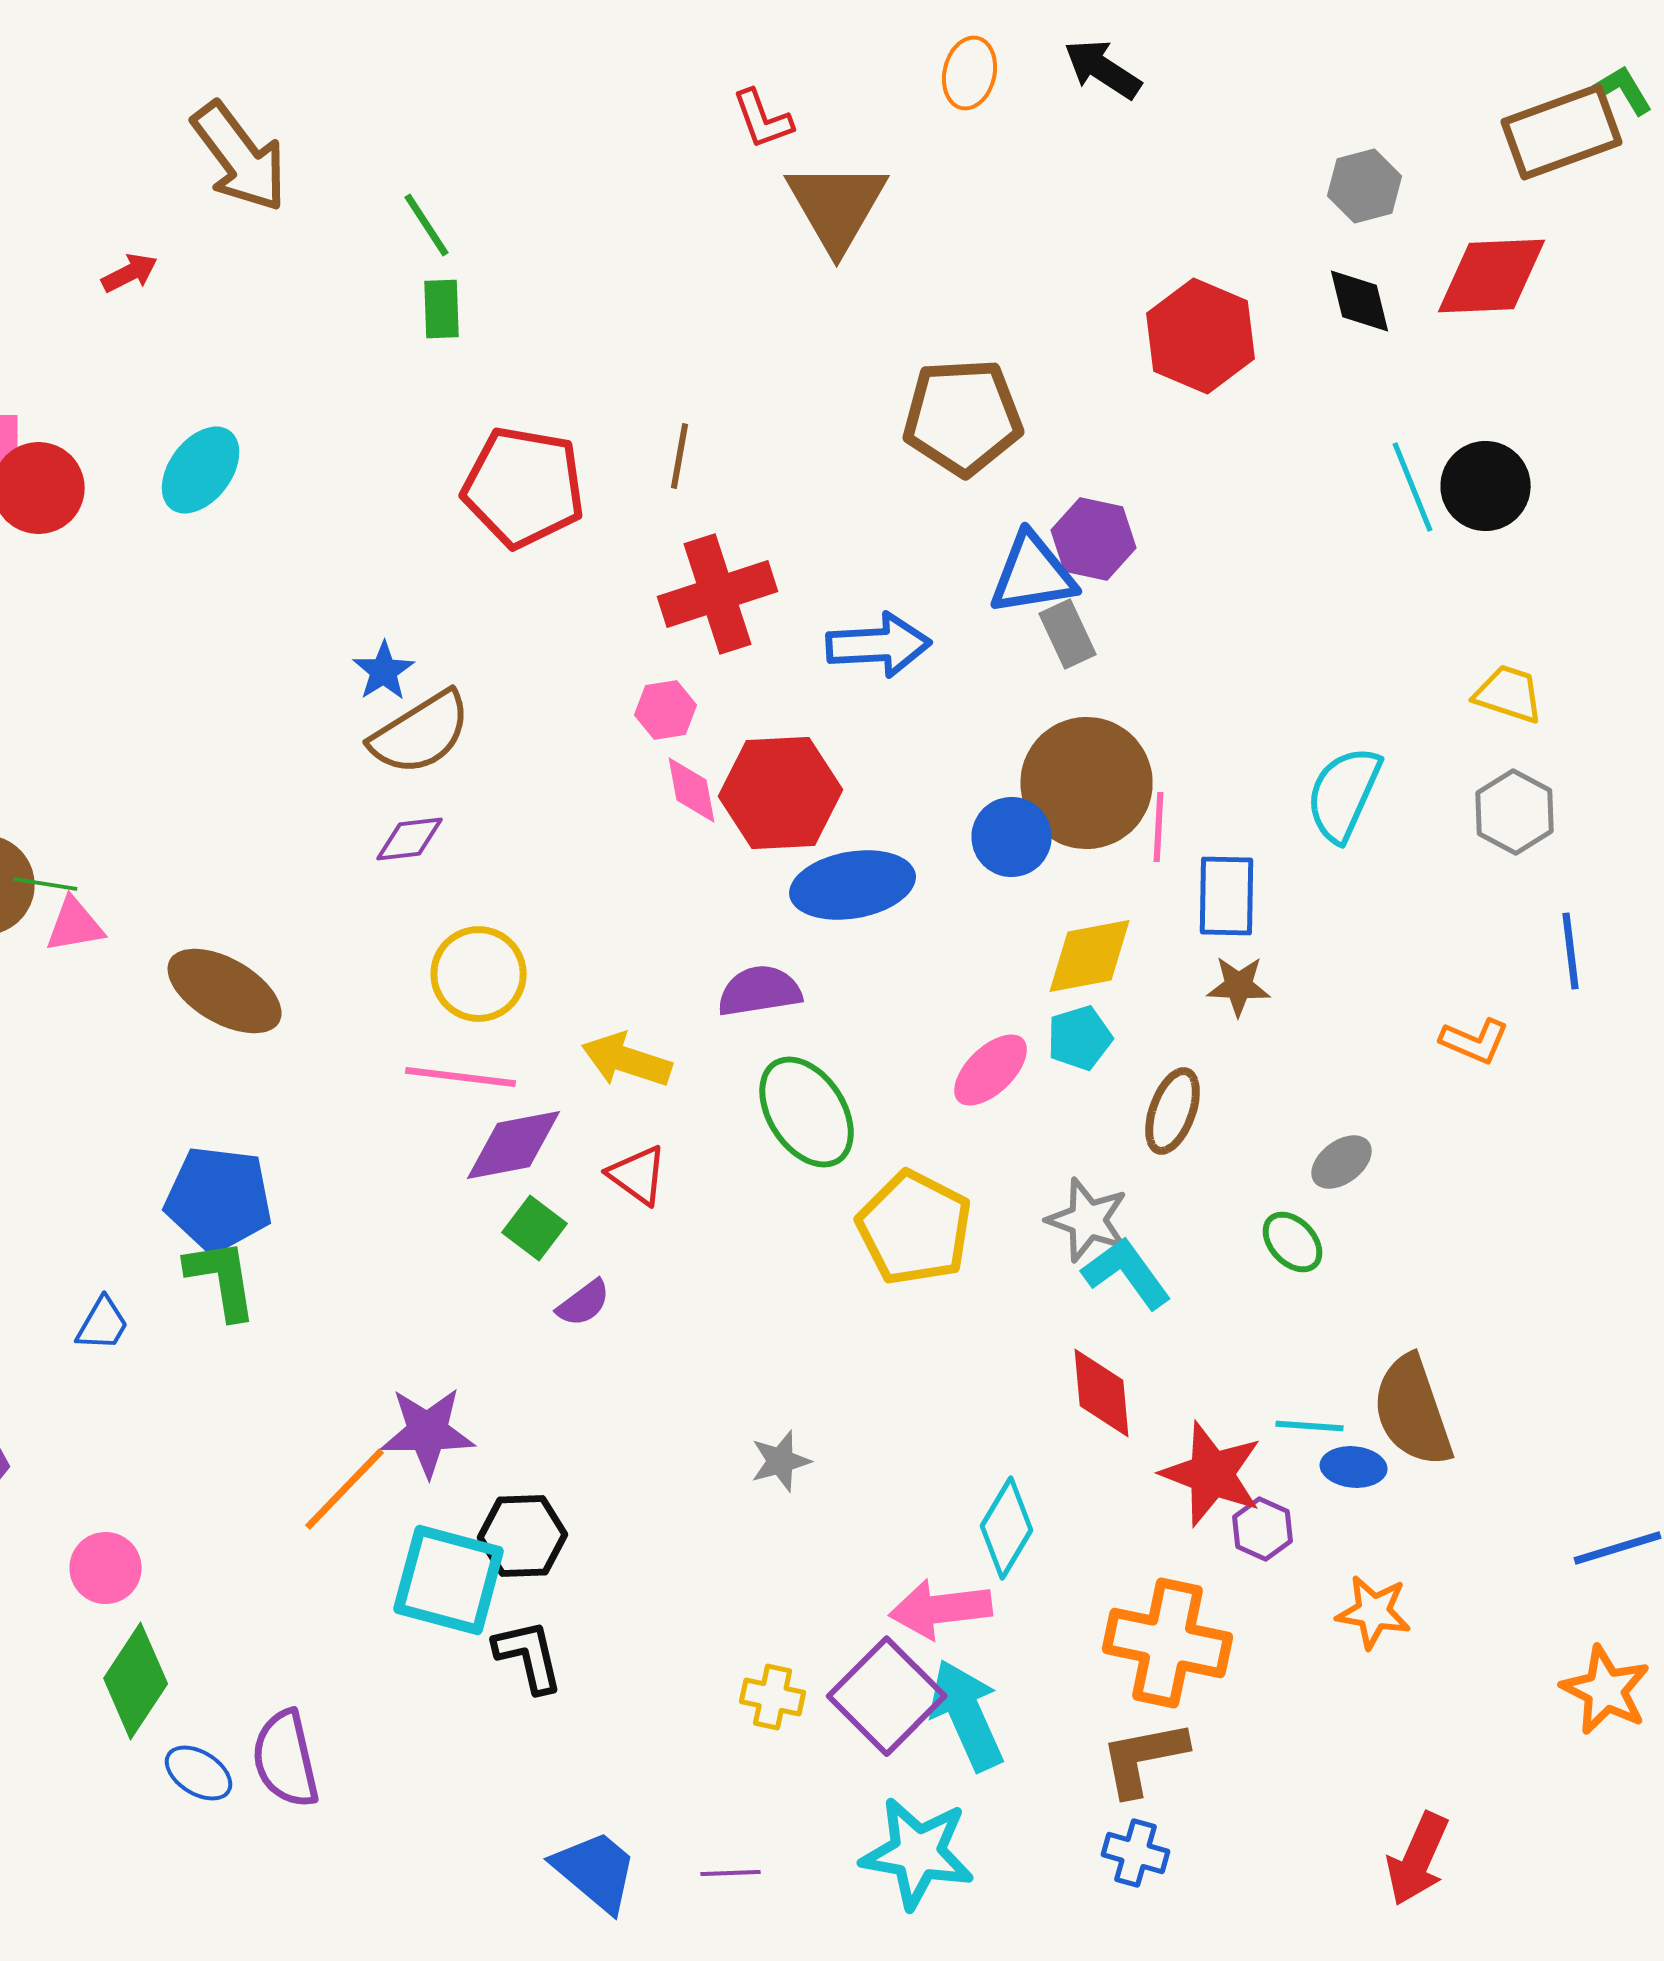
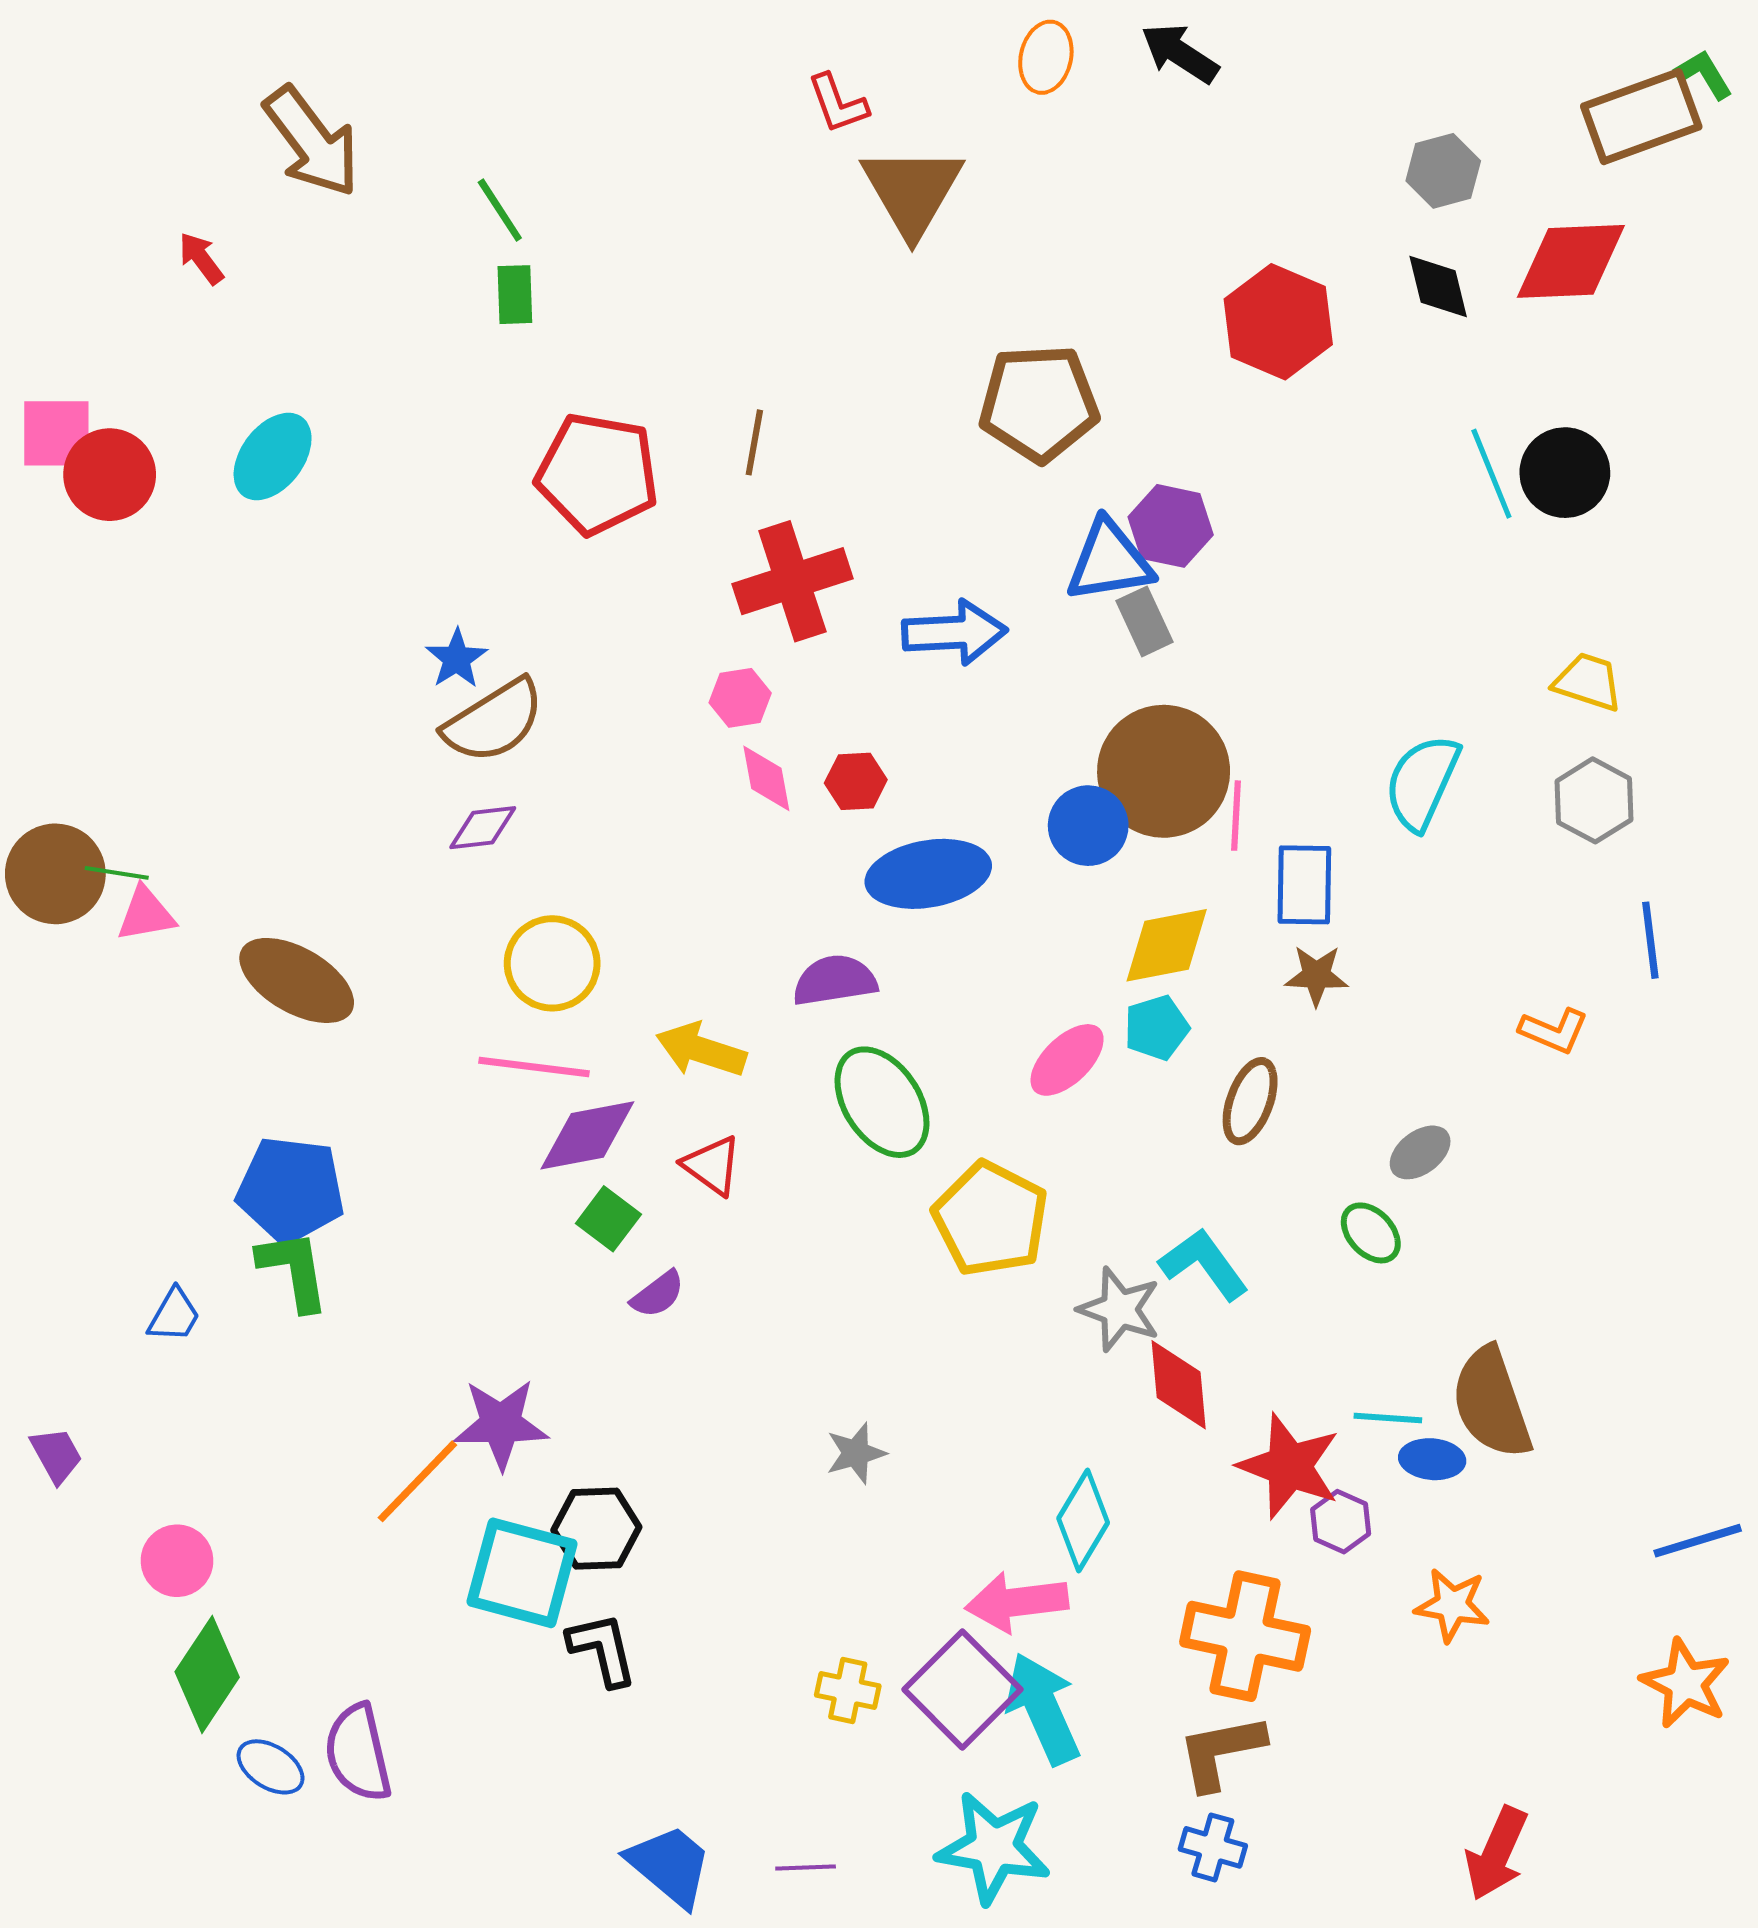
red arrow: (130, 273) -> (201, 258), turned -100
red hexagon: (781, 793) -> (856, 781), size x0.5
gray star: (1088, 1220) -> (1119, 1309), moved

